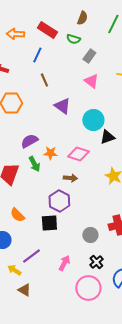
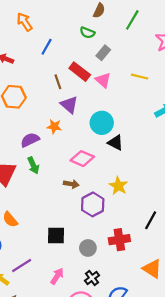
red rectangle: (47, 30) -> (80, 72), moved
orange arrow: (15, 34) -> (25, 22), turned 48
brown line: (44, 80) -> (58, 82), moved
black triangle: (107, 137) -> (115, 143), turned 42
orange star: (50, 153) -> (54, 127), moved
purple hexagon: (59, 201) -> (93, 204), moved
black square: (49, 223) -> (56, 235), moved

